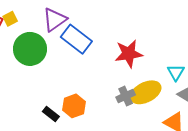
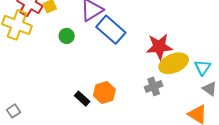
green circle: (30, 49) -> (67, 36), size x0.5
yellow ellipse: (146, 92) -> (174, 63), moved

